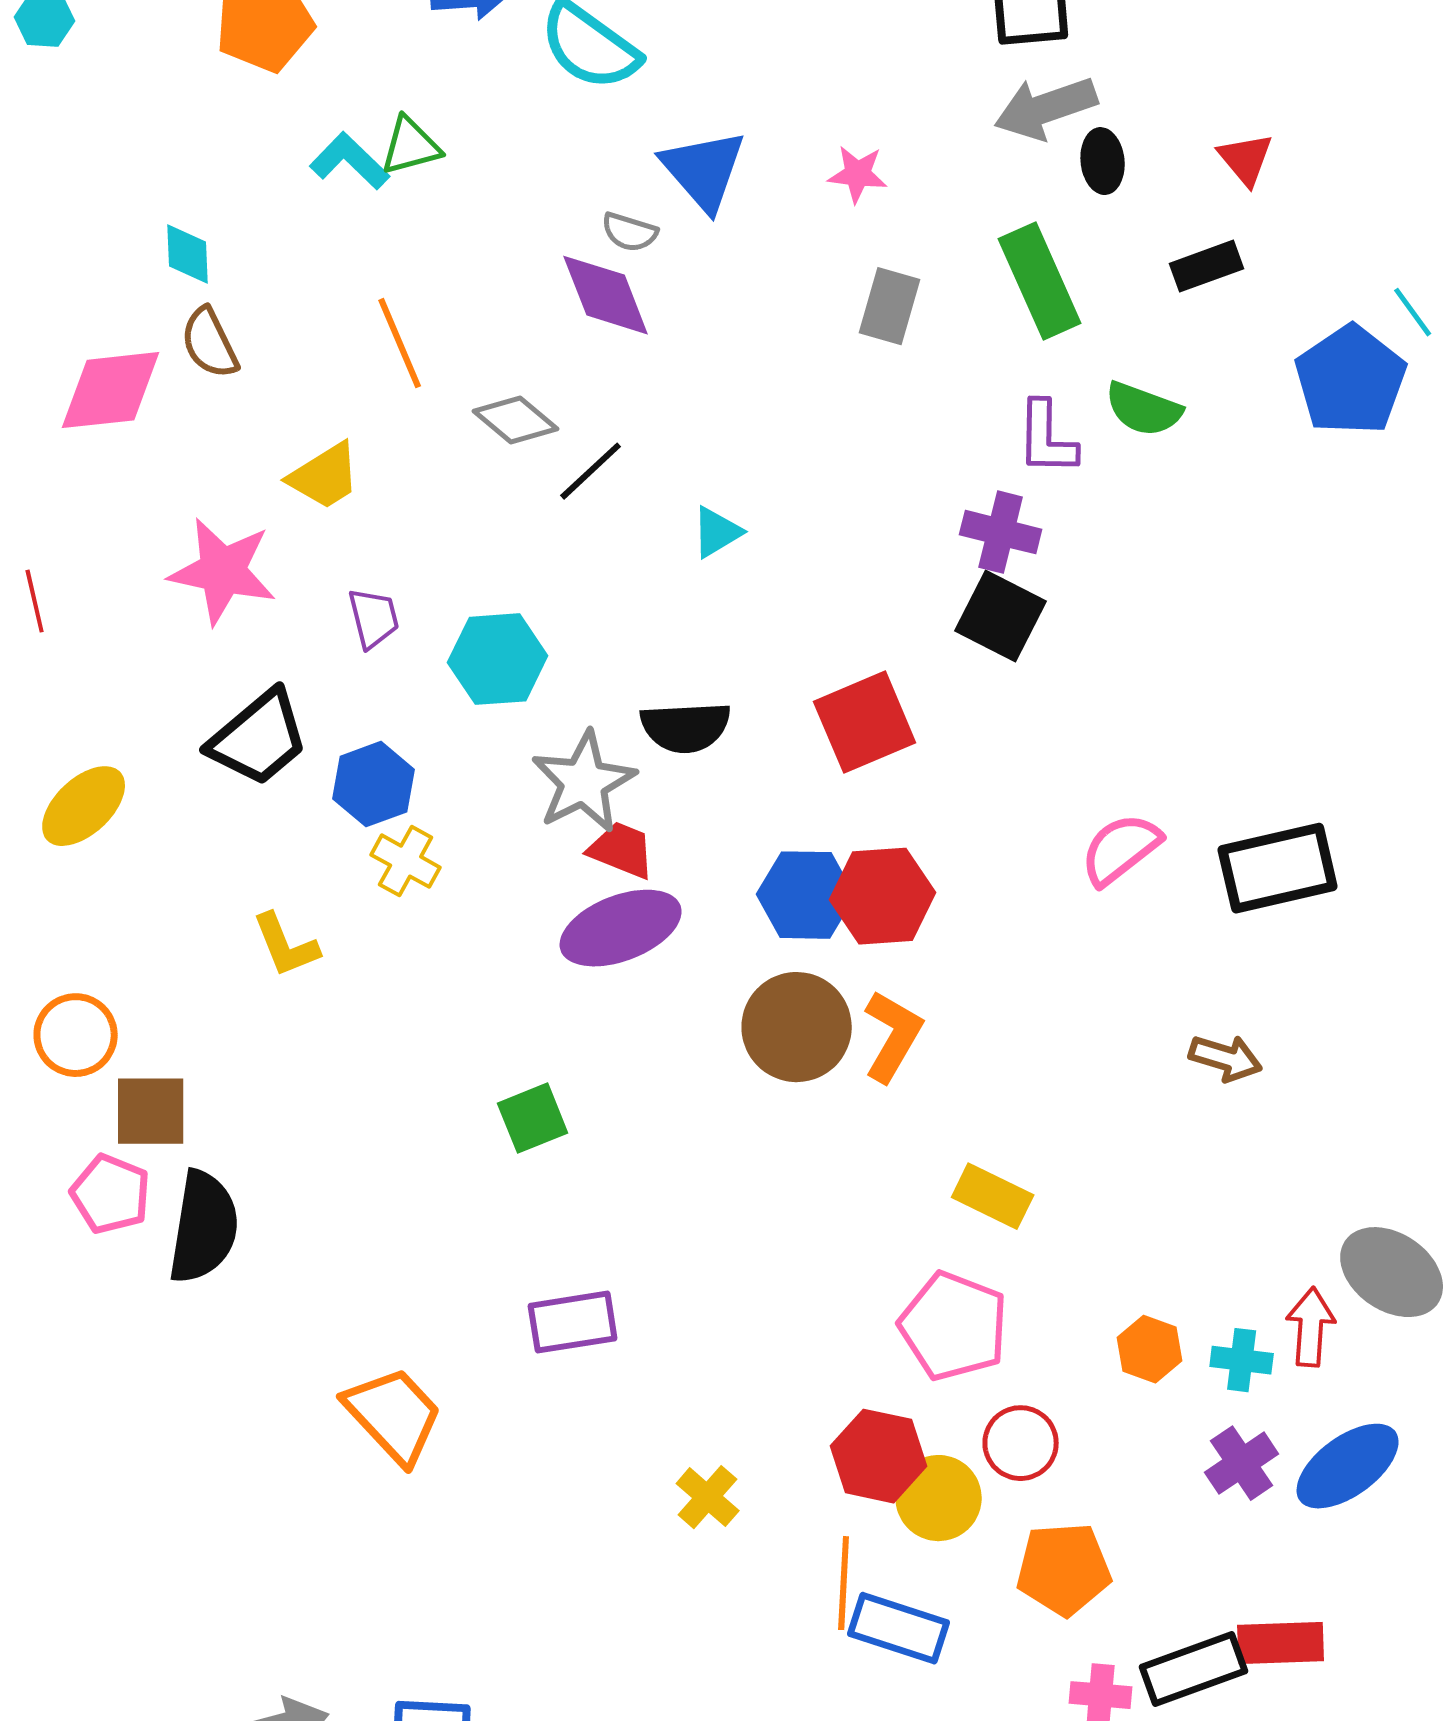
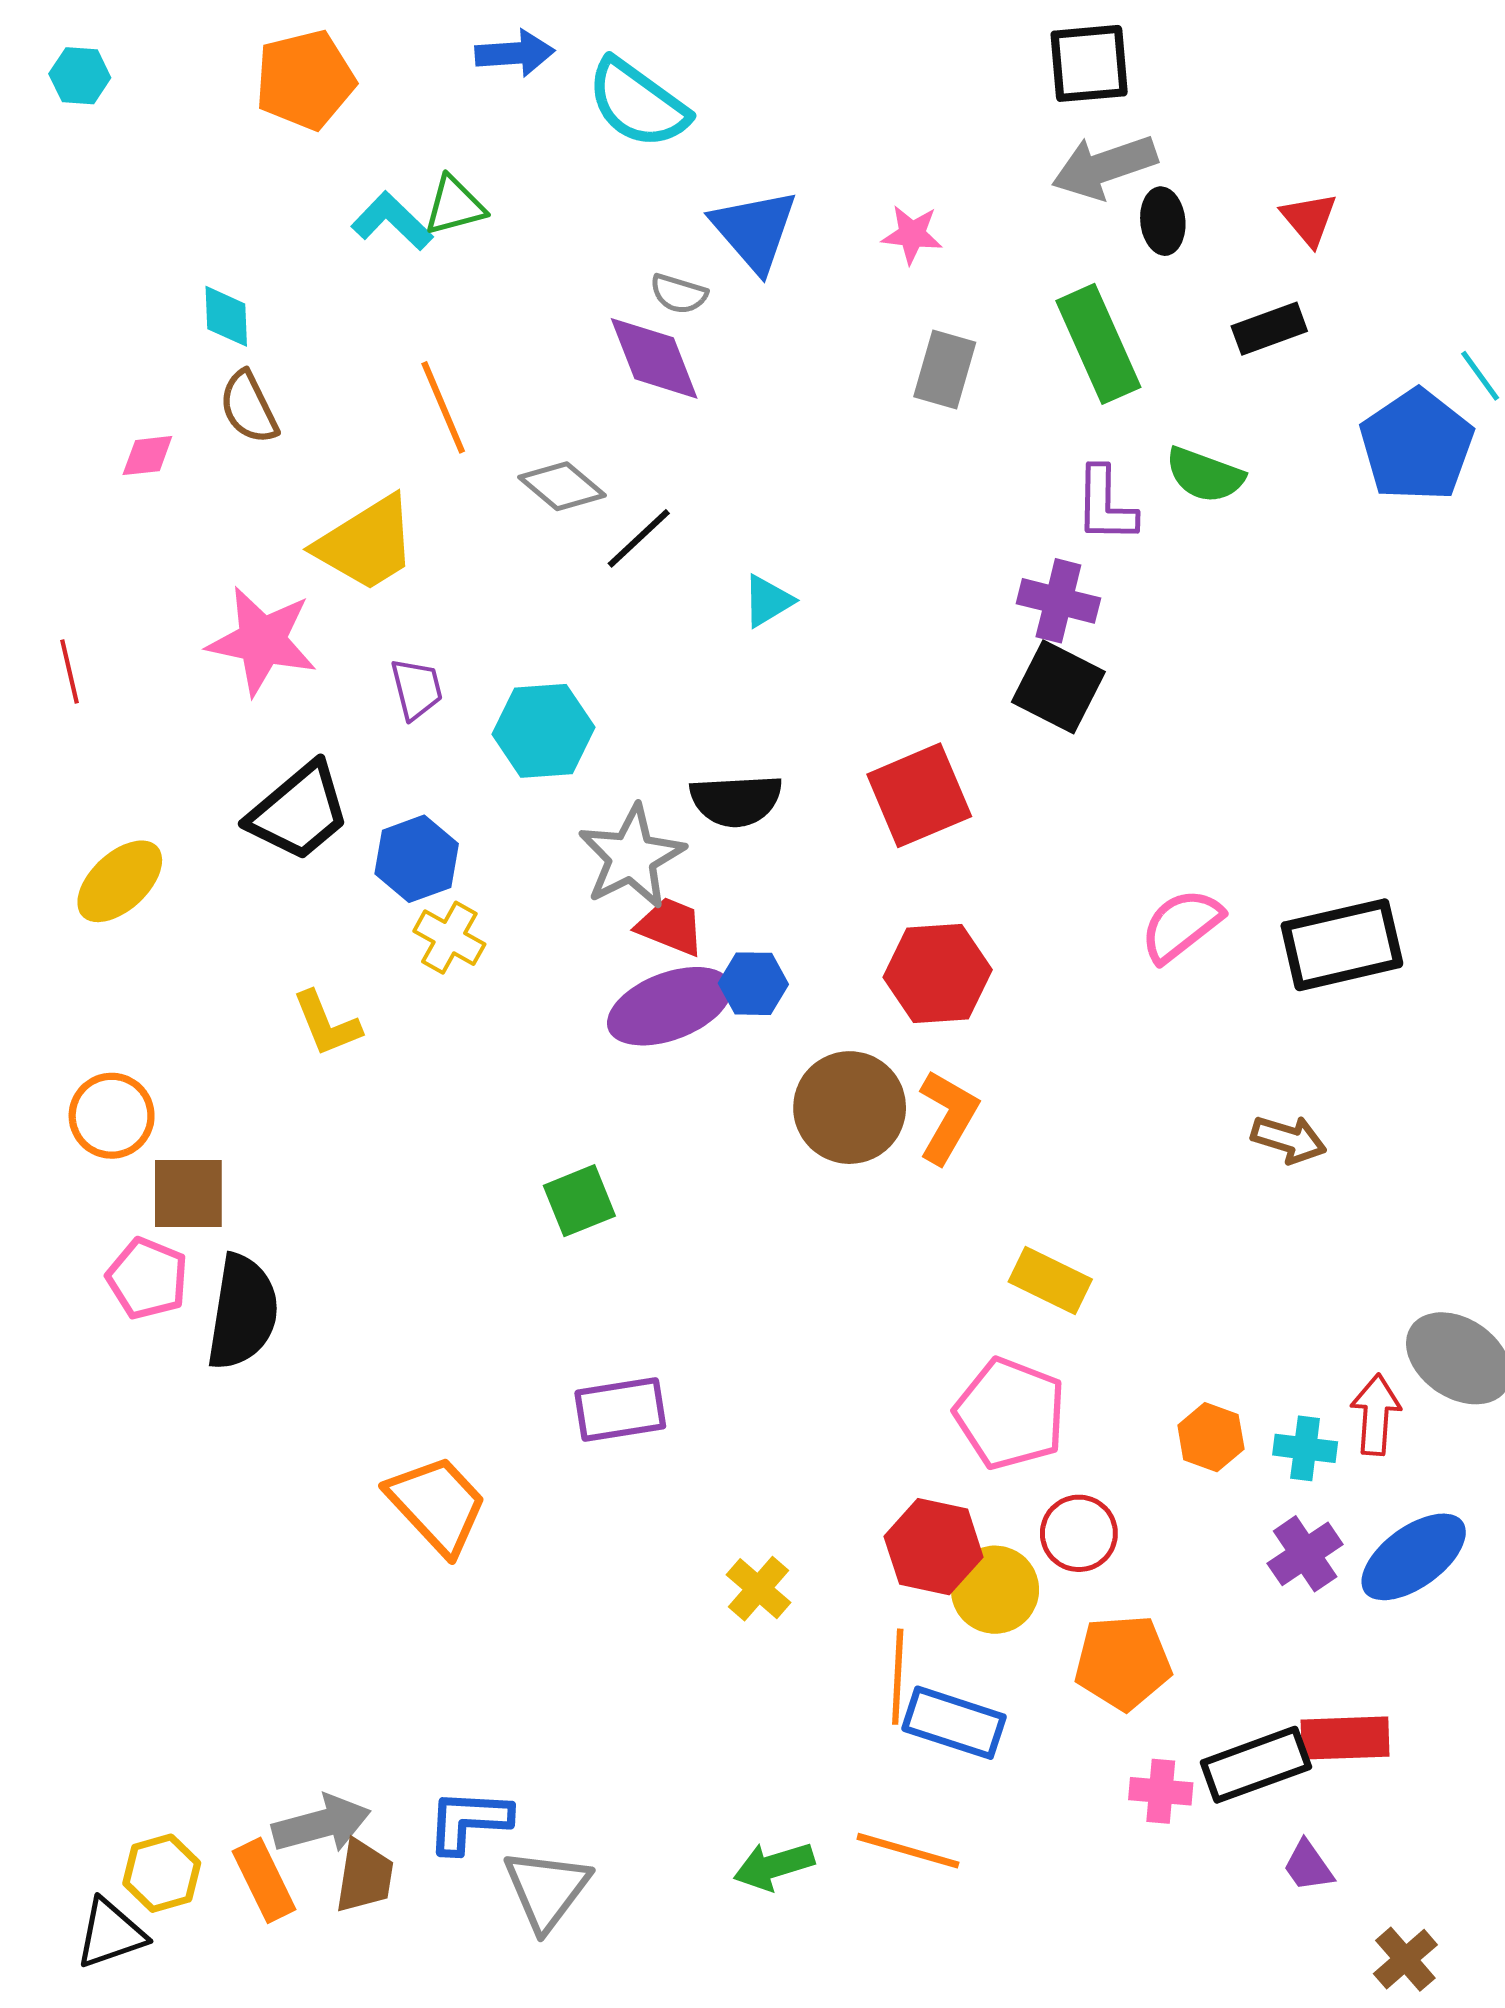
pink diamond: (111, 390) -> (147, 456), size x0.5
yellow trapezoid: (325, 476) -> (366, 544), size x1.4
blue hexagon: (806, 895) -> (753, 984), moved, size x0.7

